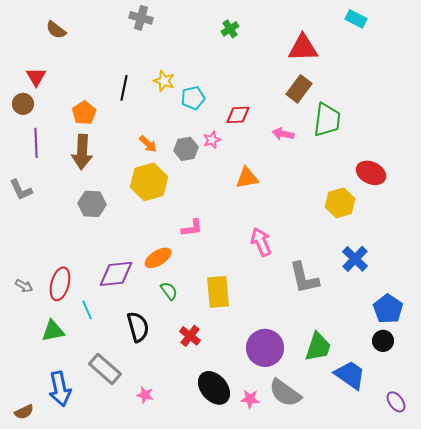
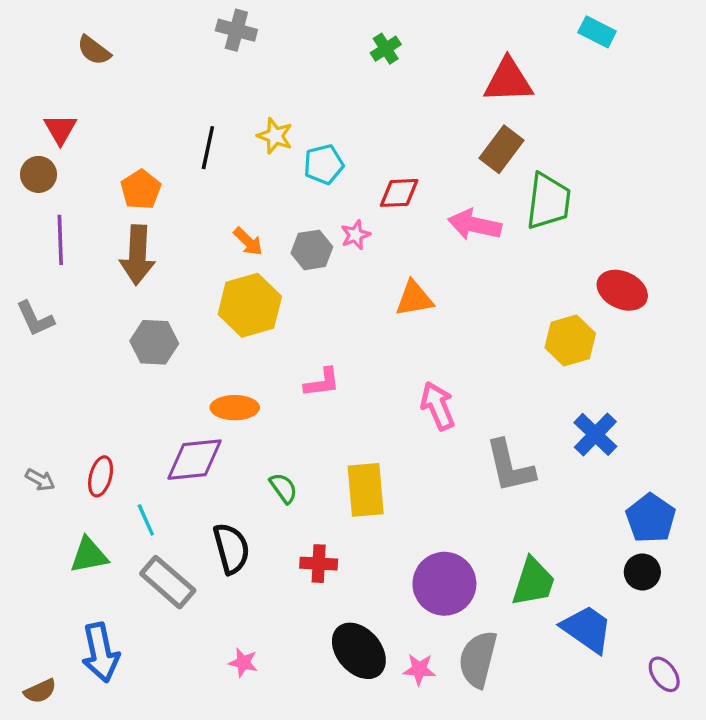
pink arrow: (283, 134) -> (475, 225), size x1.4
orange ellipse: (158, 258) -> (235, 408), moved, turned 32
red ellipse: (60, 284) -> (101, 476), size x0.7
red cross: (190, 336) -> (319, 564), turned -35
gray rectangle: (105, 369) -> (168, 582), moved
gray semicircle: (285, 393) -> (478, 659), turned 68

